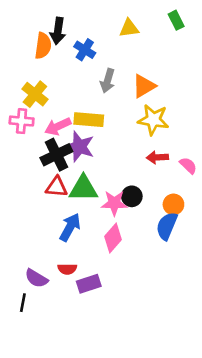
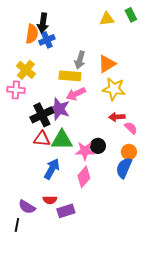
yellow triangle: (129, 28) -> (107, 19), moved
blue cross: (85, 50) -> (47, 40), moved, turned 35
yellow rectangle: (89, 120) -> (70, 76), moved
pink arrow: (58, 126) -> (76, 94), moved
pink semicircle: (188, 165) -> (131, 128), moved

